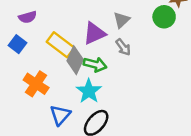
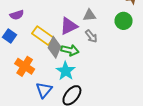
green circle: (164, 17) -> (124, 21), moved
gray triangle: (122, 20) -> (89, 15), turned 40

